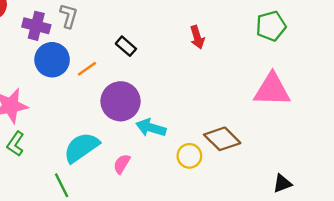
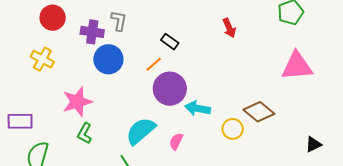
orange line: (87, 69) -> (154, 64), moved

